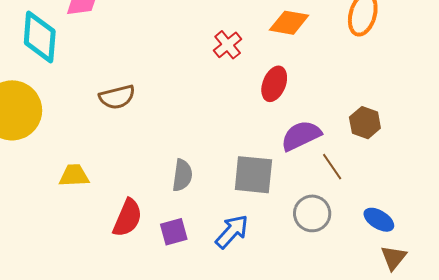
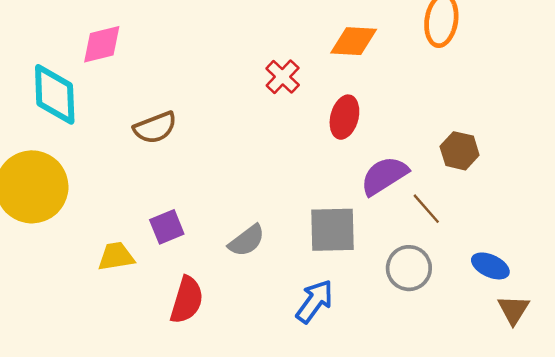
brown semicircle: (117, 97) -> (155, 128), moved
gray semicircle: (182, 175) -> (247, 241), turned 52
purple square: (174, 232) -> (167, 227), moved

